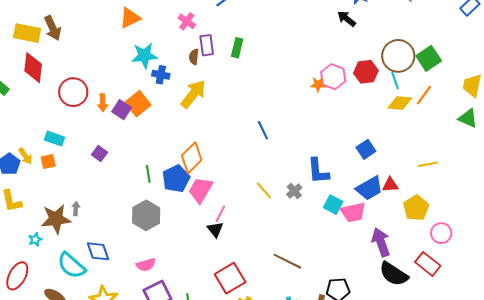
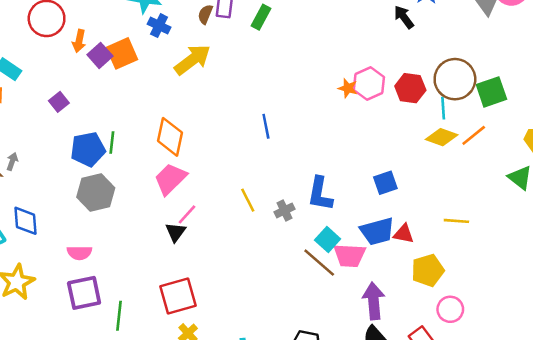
orange diamond: (192, 158) -> (170, 137), turned -48
blue pentagon: (176, 179) -> (88, 149), moved
brown line: (287, 261) -> (319, 263), moved

